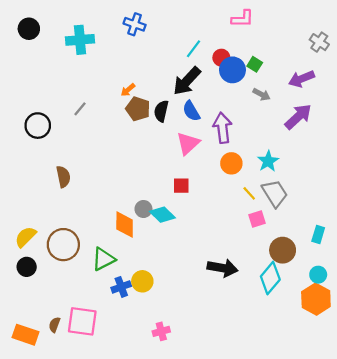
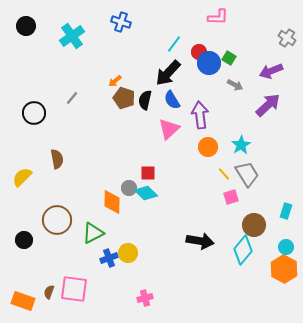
cyan cross: (80, 40) -> (72, 36), turned -30
red square: (181, 186) -> (148, 173), moved
yellow semicircle: (26, 237) -> (22, 177), moved

